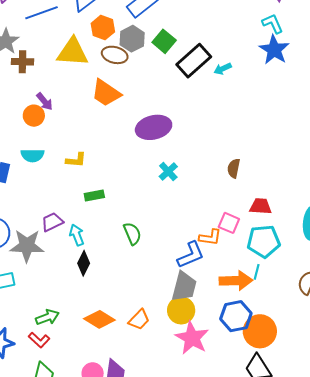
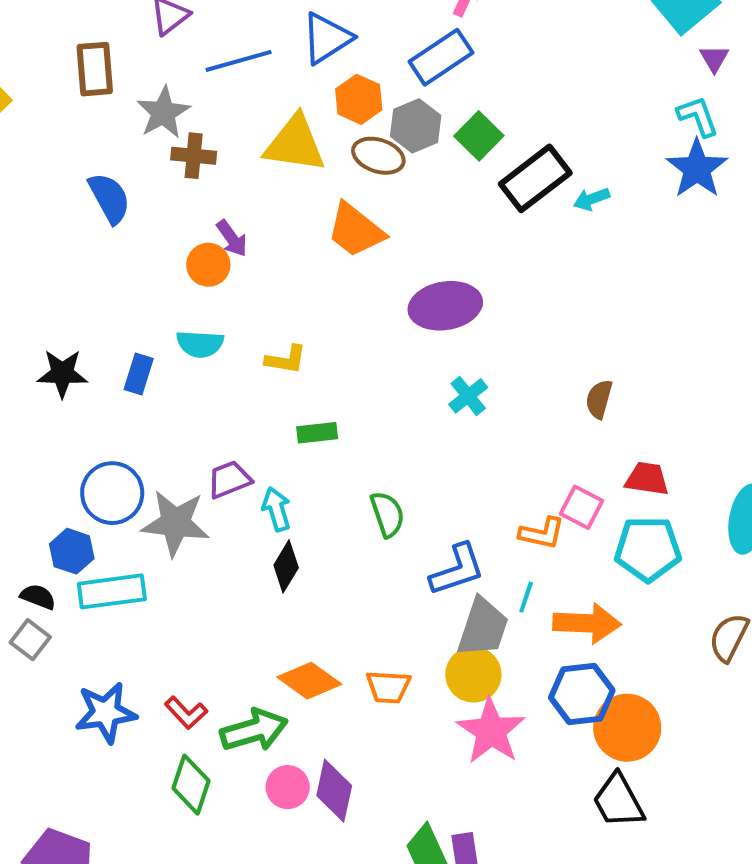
blue L-shape: (191, 255) -> (457, 570), moved
cyan line: (257, 272) -> (526, 597), moved
green arrow: (47, 317) -> (254, 730), moved, size x1.4
orange trapezoid: (139, 320) -> (388, 687), turned 45

